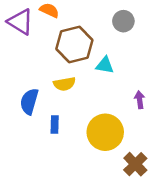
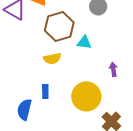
blue semicircle: (29, 101) -> (24, 110), moved

